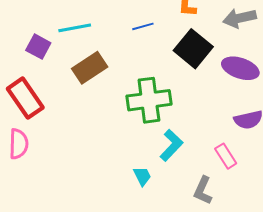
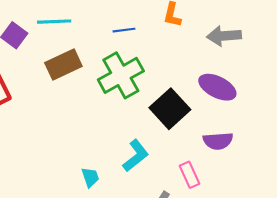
black square: (193, 49) -> (170, 109), moved
green cross: (149, 100) -> (121, 75), moved, turned -30
cyan trapezoid: (142, 176) -> (90, 177), moved

